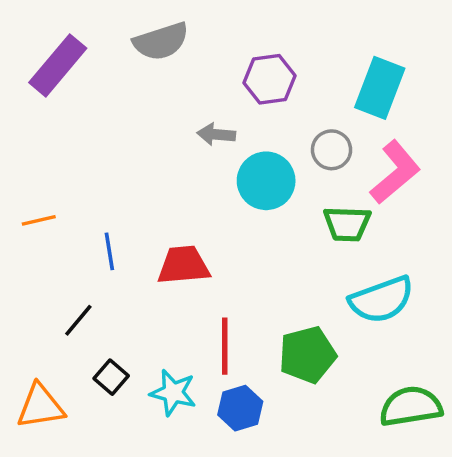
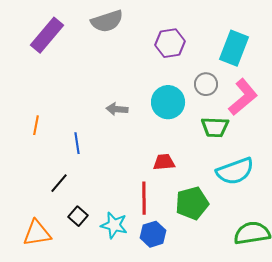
gray arrow: (216, 134) -> (117, 109), moved
orange line: (39, 220) -> (36, 125), turned -66
red trapezoid: (183, 265) -> (164, 162), moved, size x0.7

